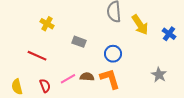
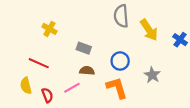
gray star: (159, 75) -> (152, 75), moved
brown semicircle: (87, 77) -> (87, 71), moved
yellow semicircle: (17, 87) -> (26, 86), moved

